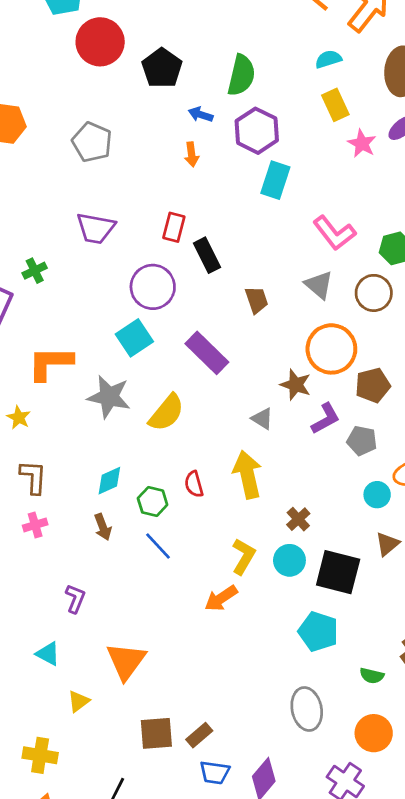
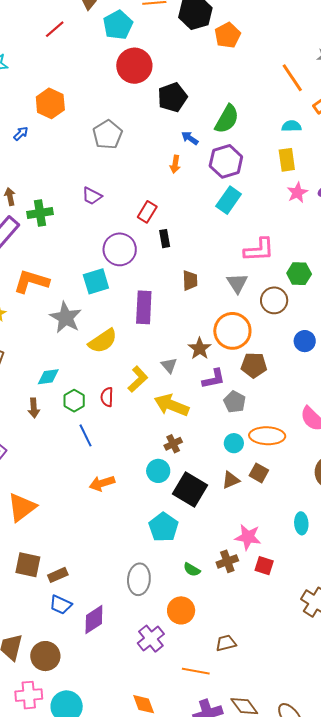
purple trapezoid: (96, 228) -> (92, 196), size x0.7
pink L-shape: (334, 233) -> (259, 250), turned -72
black rectangle: (207, 255) -> (165, 239), size x0.7
green cross: (35, 271) -> (40, 213), size x1.4
purple rectangle: (207, 353) -> (144, 307), turned 32
yellow arrow: (247, 475) -> (172, 405), moved, turned -72
blue line: (158, 546) -> (85, 435), moved
yellow L-shape: (243, 556) -> (138, 379), moved

